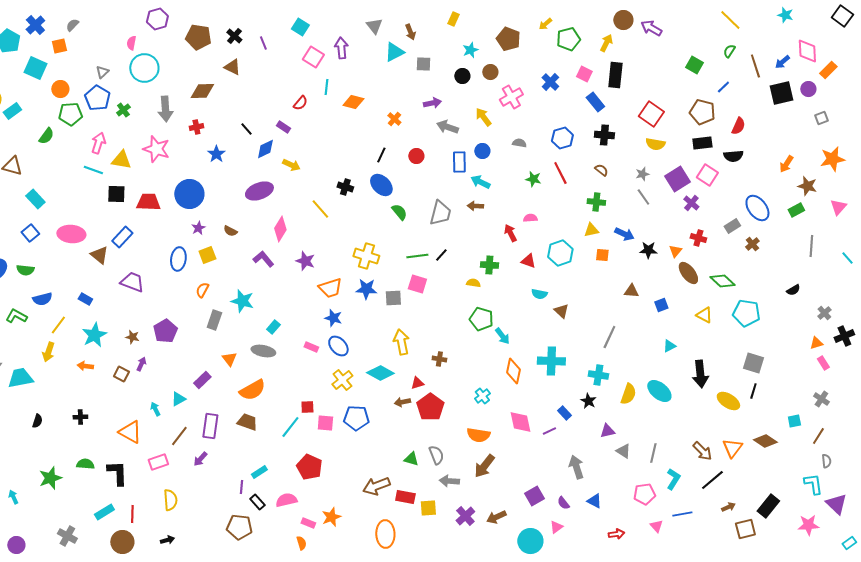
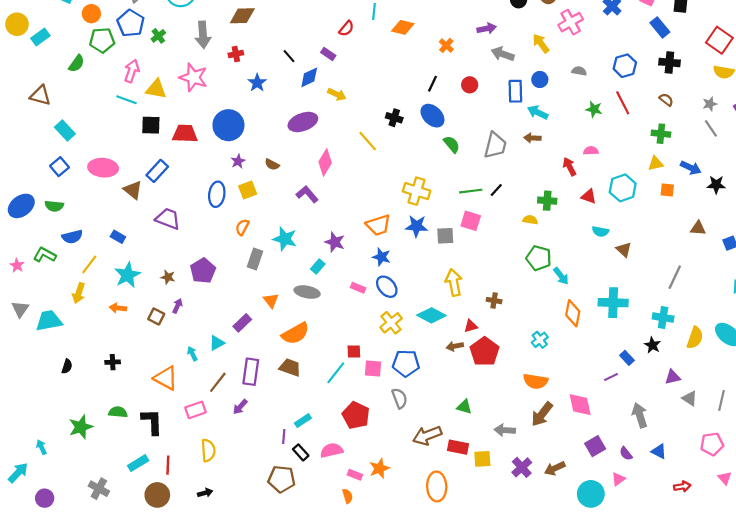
purple star: (305, 261) -> (335, 242), moved
pink diamond: (520, 422) -> (580, 405), moved
gray semicircle: (436, 455) -> (400, 398), moved

